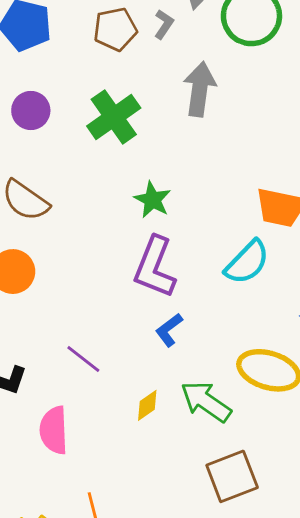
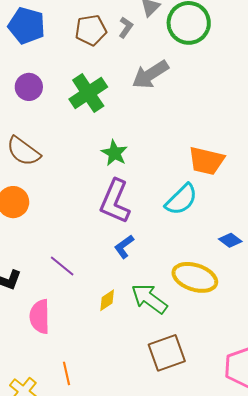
gray arrow: (200, 89) -> (150, 75), turned -132

